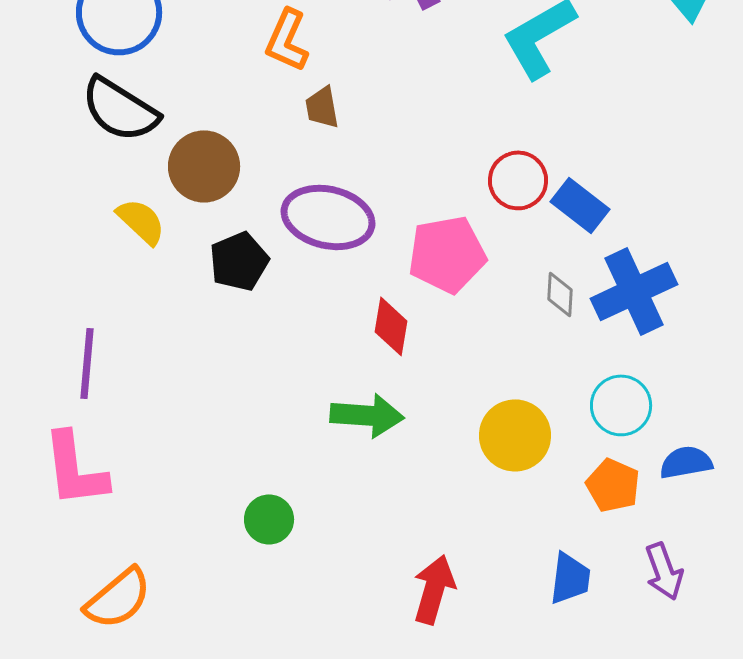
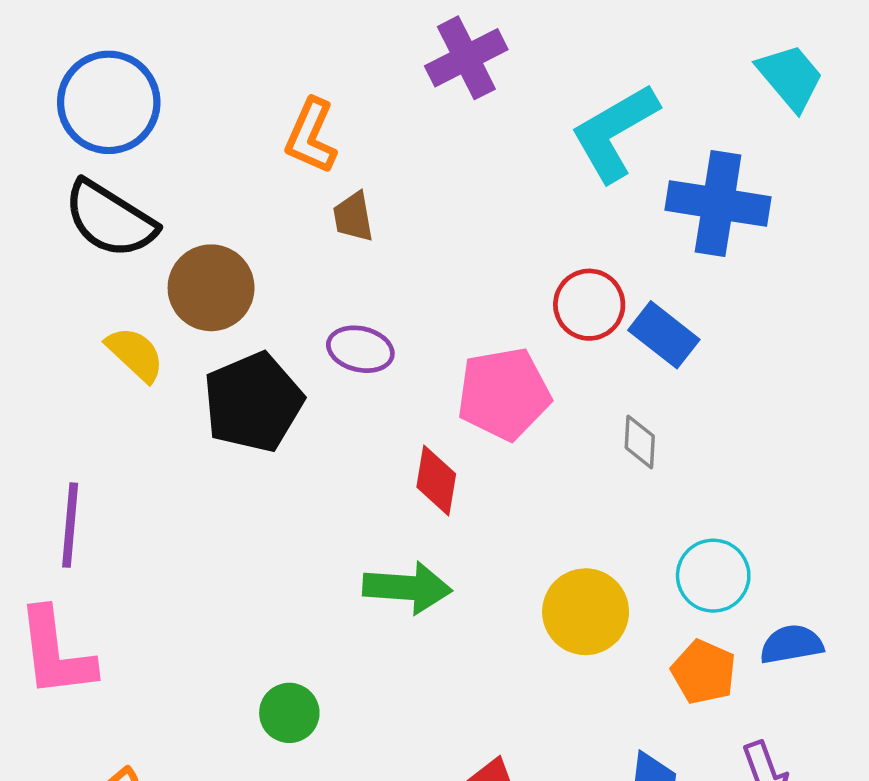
purple ellipse: (328, 217) -> (360, 349), size x0.6
black pentagon: (239, 261) -> (253, 402), size x1.4
blue cross: (634, 291) -> (718, 204), moved, turned 34

